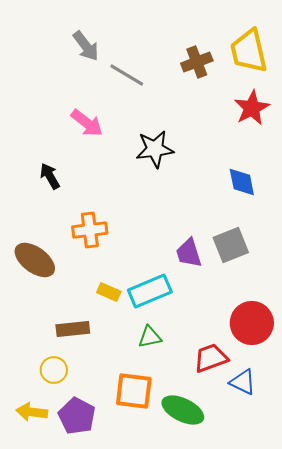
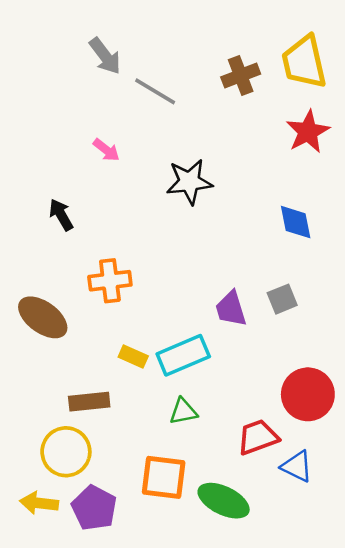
pink arrow: (87, 123) -> (106, 150), size x0.7
gray square: (231, 245) -> (282, 299), size x0.7
yellow circle: (54, 370) -> (66, 452), size x1.5

